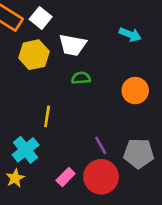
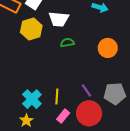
yellow line: (47, 116) -> (57, 96), moved

